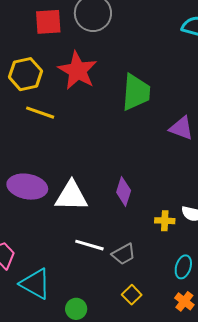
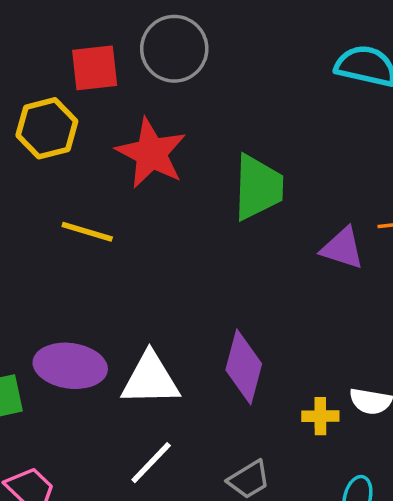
yellow hexagon: (25, 74) -> (47, 128), moved
purple diamond: (124, 191) -> (244, 367), size x1.4
white line: (89, 245) -> (151, 463), moved, turned -60

